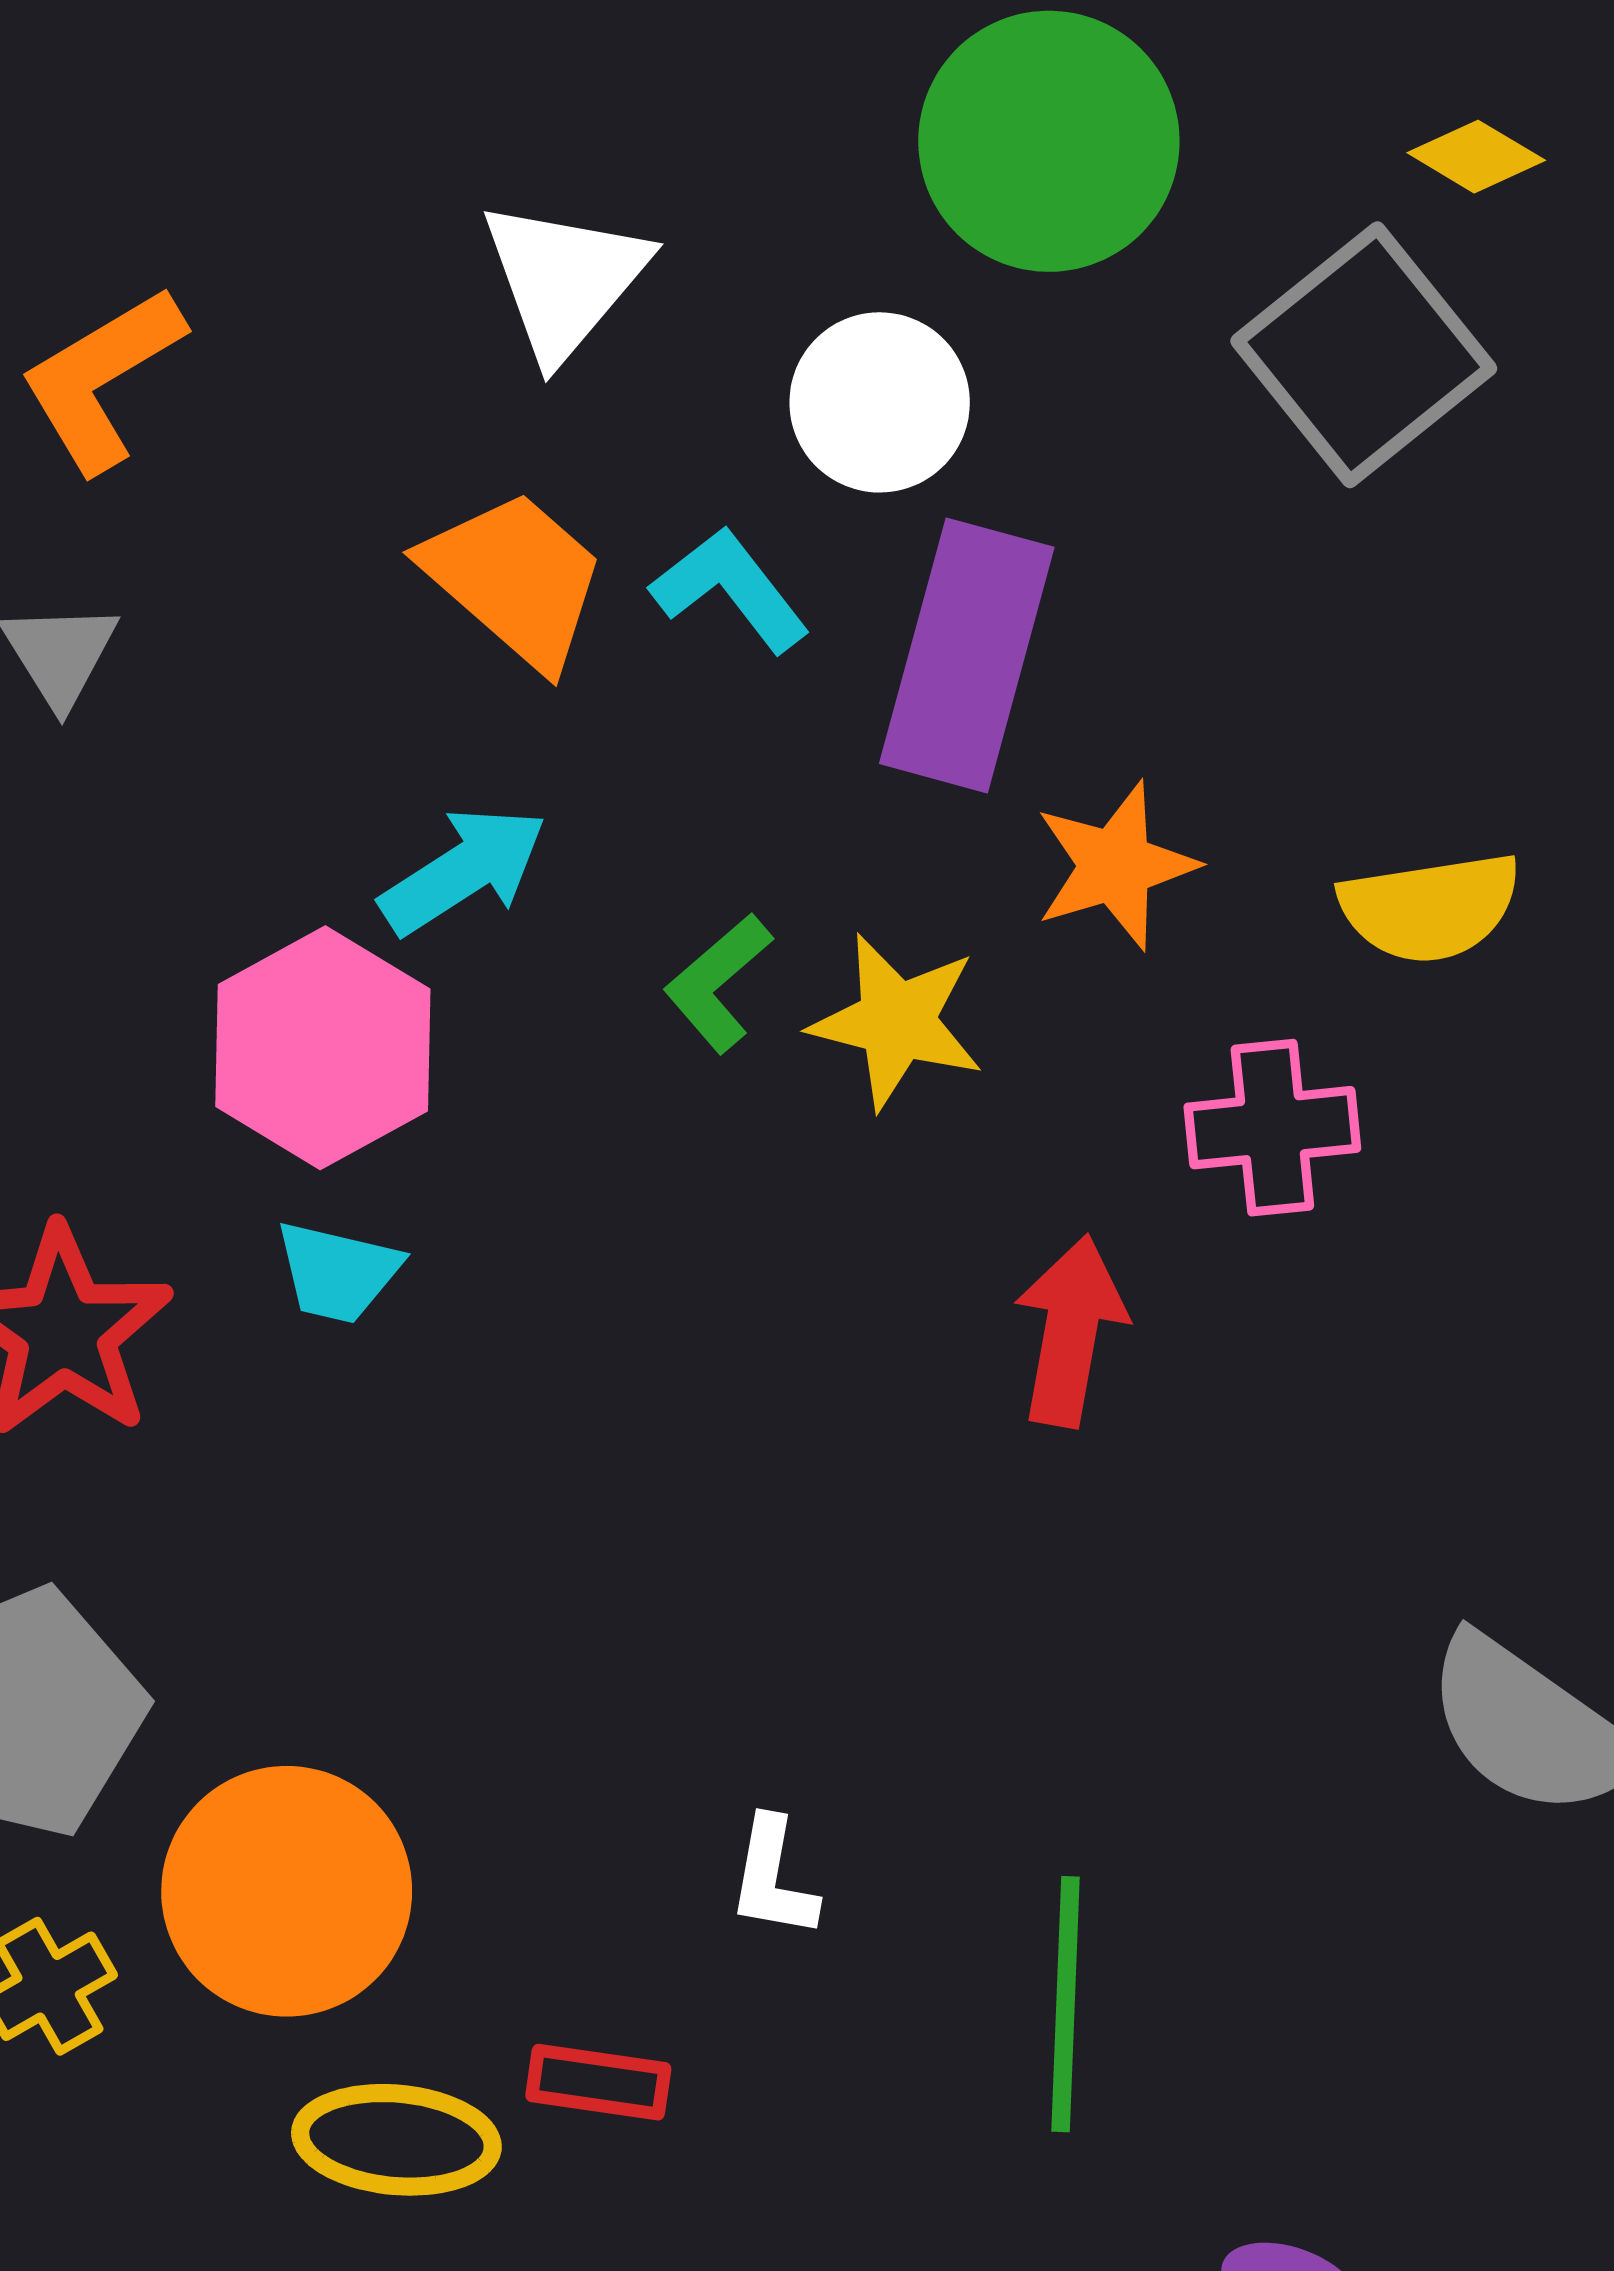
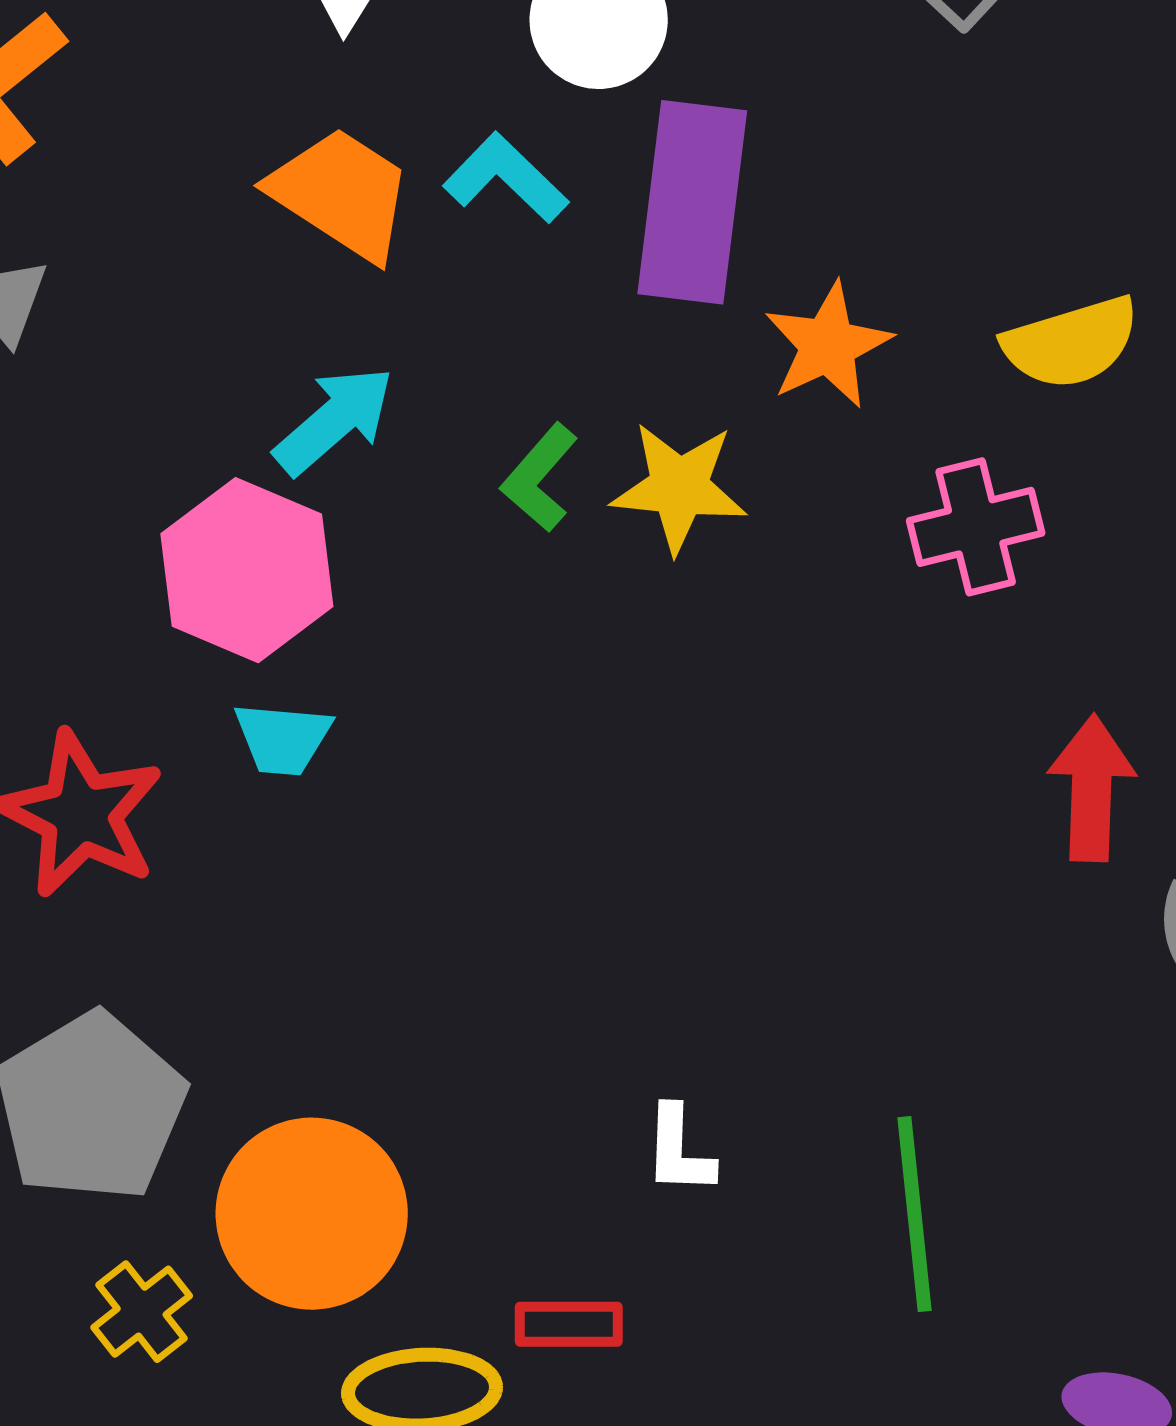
red arrow: (1070, 1331) -> (1091, 788), moved

